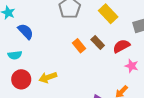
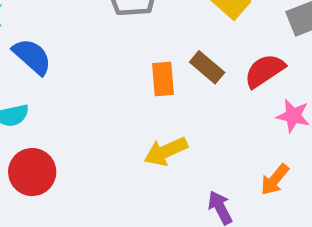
orange rectangle: (79, 46) -> (163, 79), turned 40
yellow arrow: (48, 77) -> (166, 151), moved

